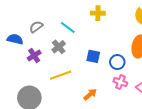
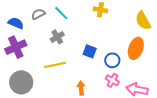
cyan line: (68, 28) -> (61, 13), moved
purple cross: (34, 55) -> (16, 47), moved, size x1.5
orange arrow: (90, 94) -> (81, 88), turned -64

